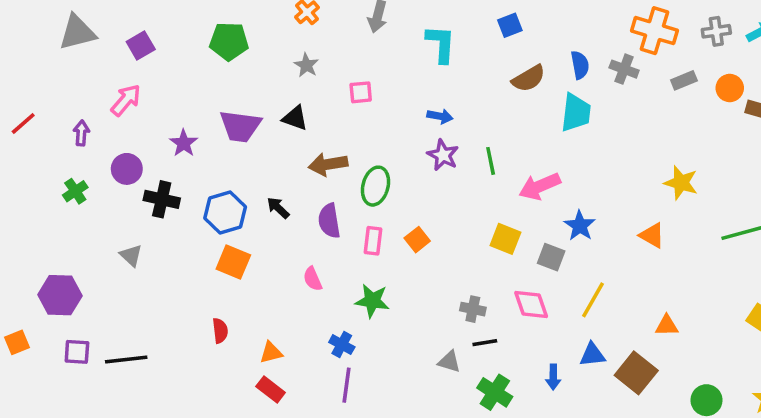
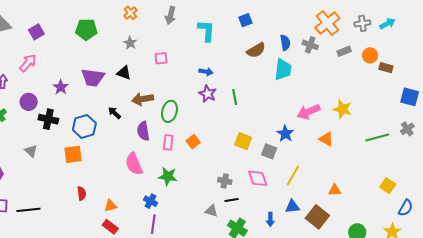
orange cross: (655, 31) -> (327, 23), turned 35
pink arrow: (540, 186) -> (308, 112), moved
black arrow: (278, 208) -> (114, 113), moved
orange square: (233, 262) -> (73, 154), moved, turned -30
pink semicircle: (313, 279) -> (134, 164), size x1.6

